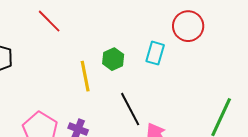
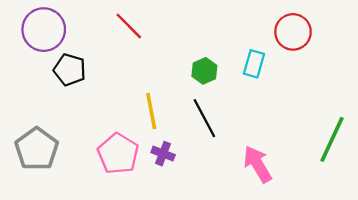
yellow line: (85, 76) -> (151, 111), moved
black line: (130, 109) -> (204, 118), moved

